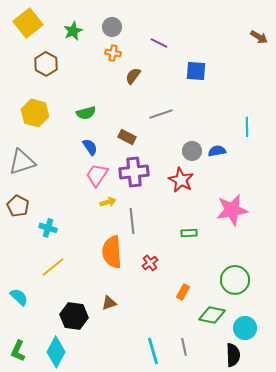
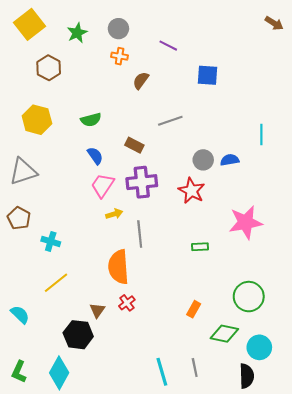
brown arrow: (259, 37) -> (274, 23), moved
red cross: (150, 263) -> (127, 303), moved
brown triangle: (109, 303) -> (97, 310), moved, turned -35

